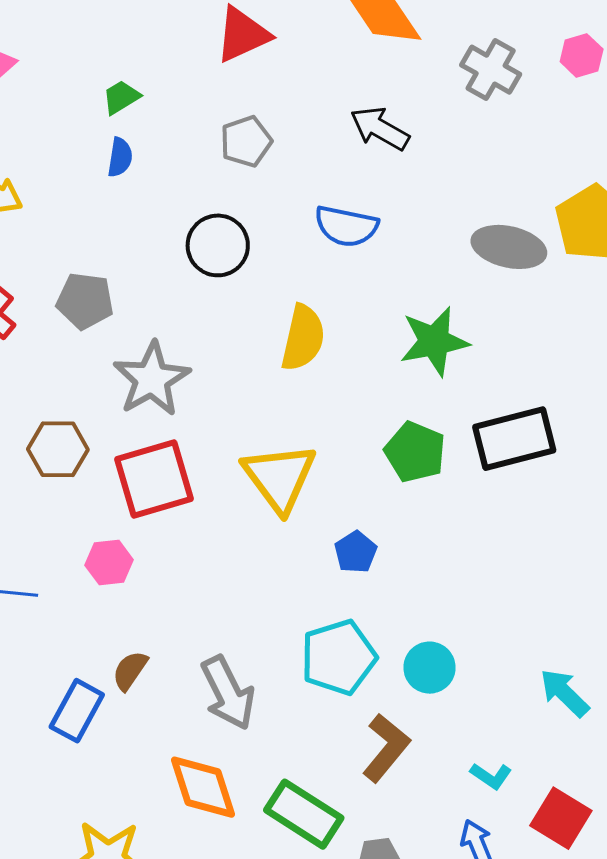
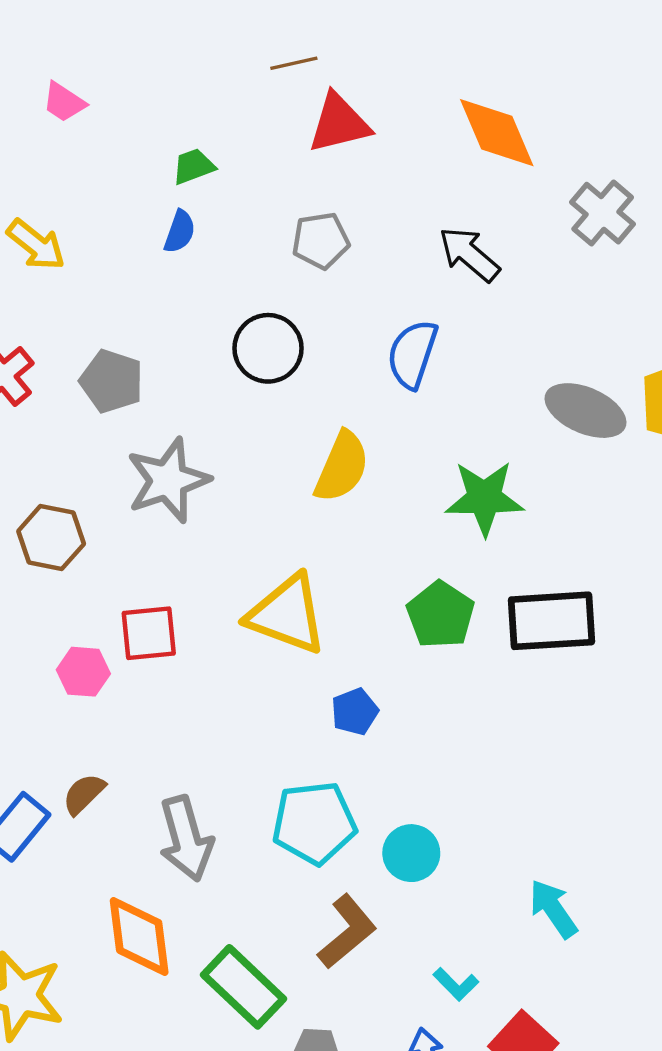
blue semicircle: (346, 226) -> (412, 354), turned 86
yellow triangle: (279, 478) -> (287, 614), turned -44
red square: (154, 479) -> (149, 633), moved, size x0.7

